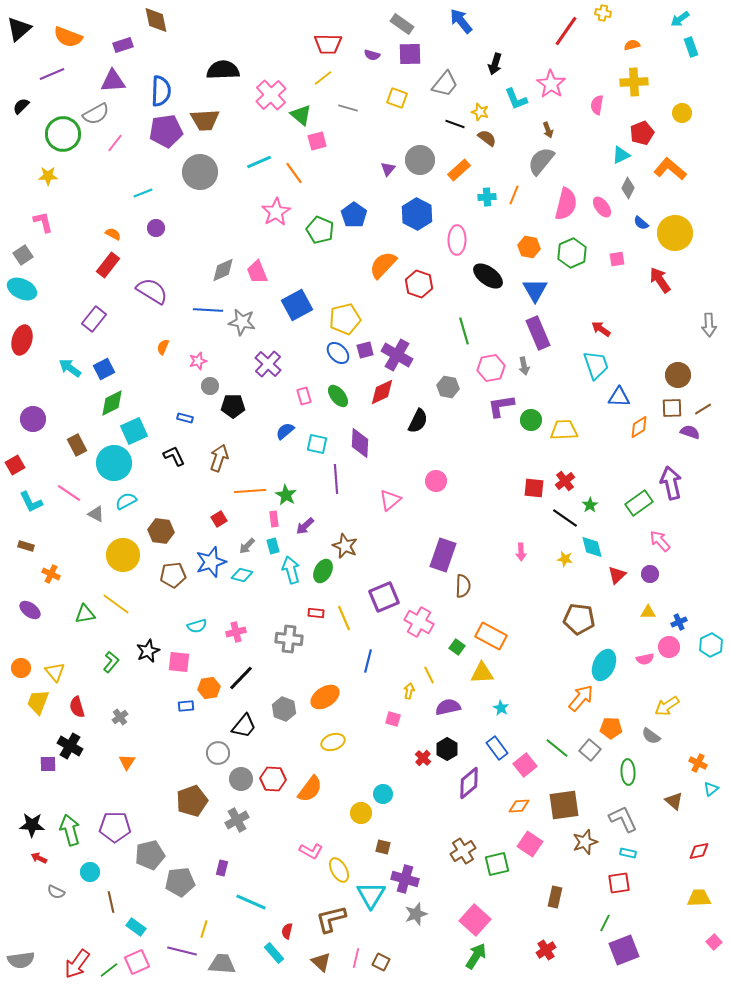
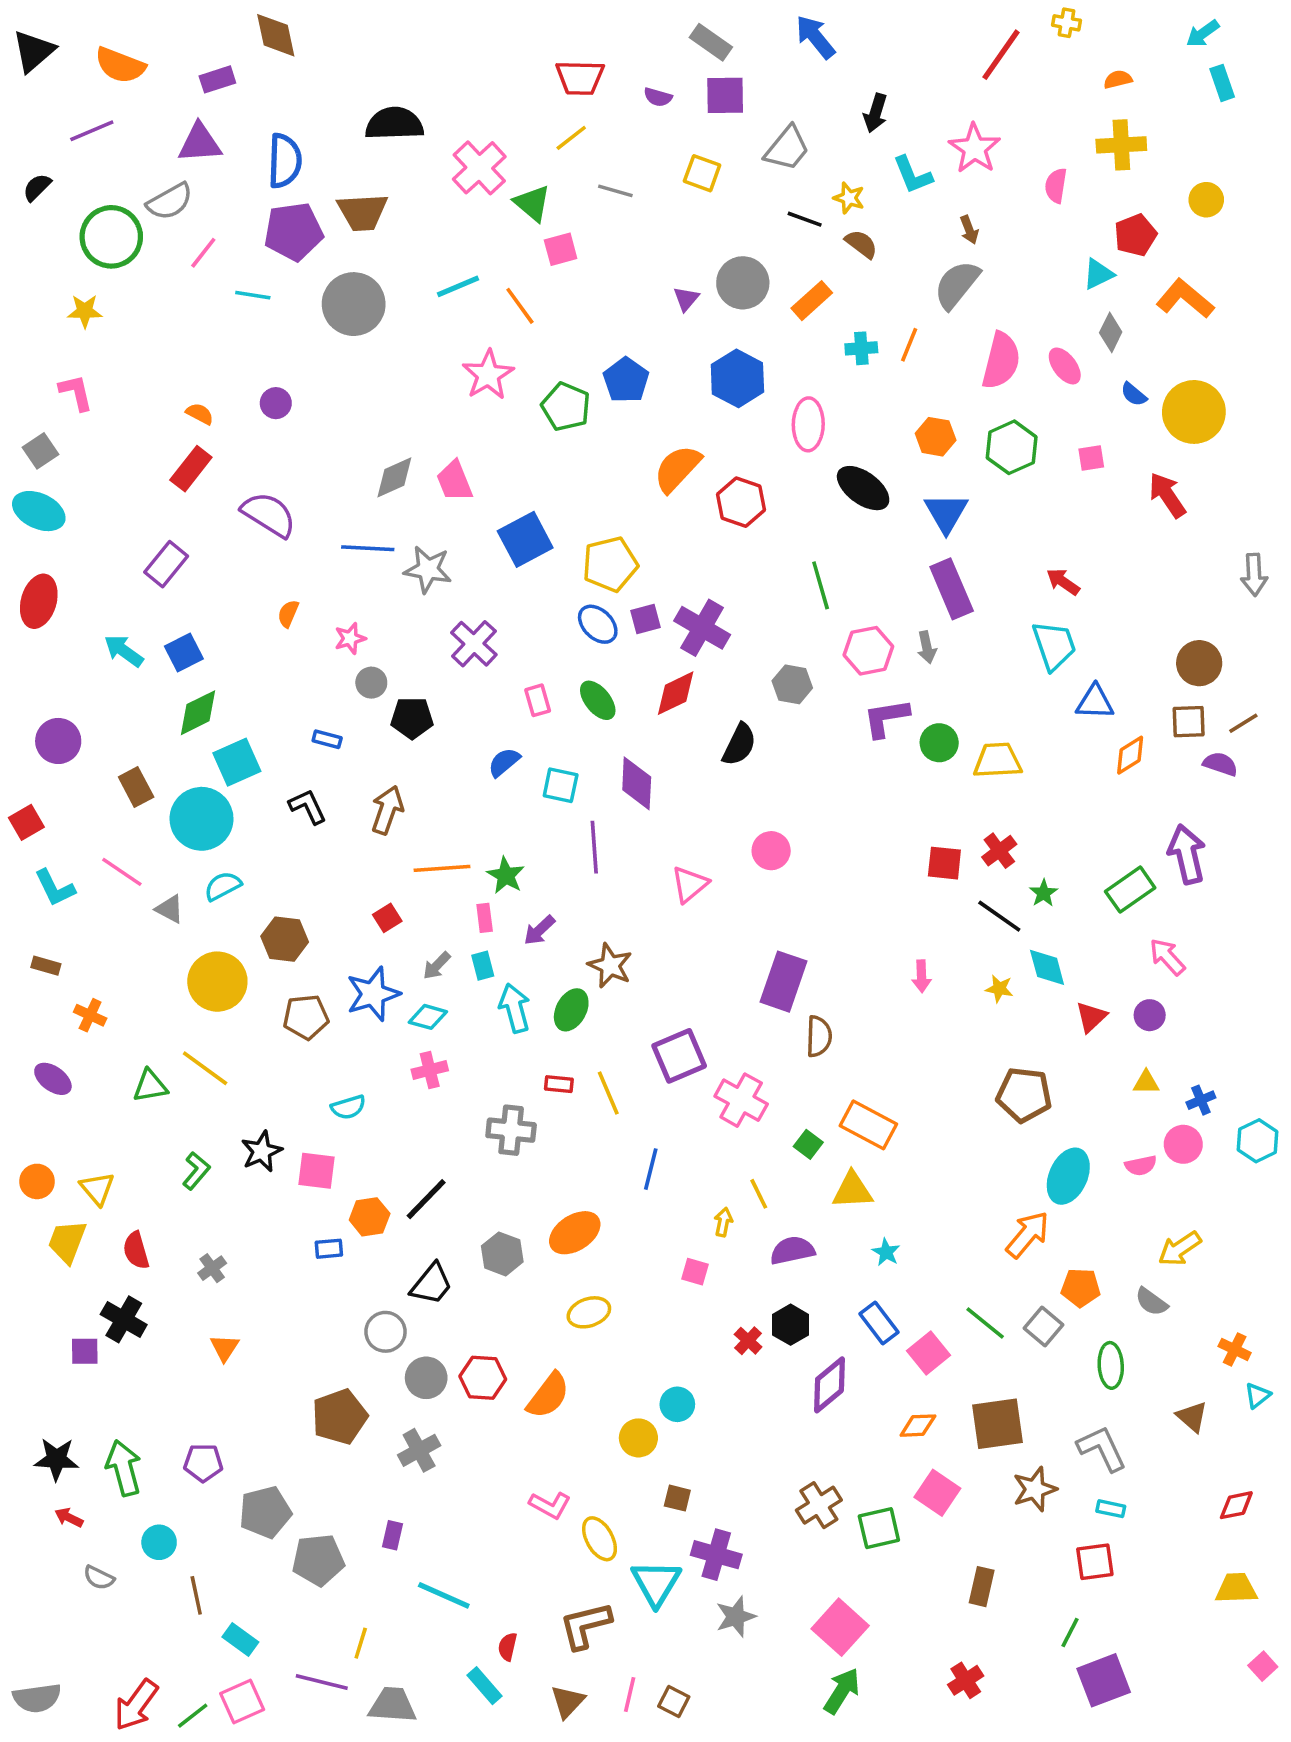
cyan line: (143, 193) -> (253, 295), moved, turned 30
pink cross: (236, 632) -> (430, 1070), moved
purple pentagon: (115, 827) -> (203, 1463), size x0.7
brown triangle: (321, 962) -> (568, 1701), turned 30

